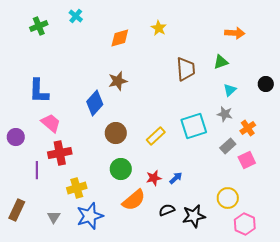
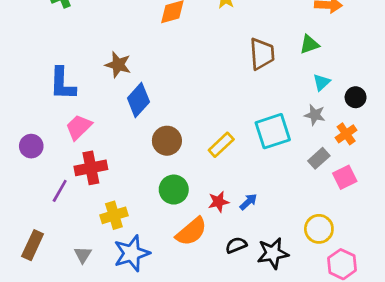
brown star: (118, 81) -> (118, 65), moved, turned 30
black circle: (266, 84) -> (356, 97), moved
pink trapezoid: (51, 123) -> (79, 127), turned -85
purple line: (37, 170) -> (60, 191), turned 30

